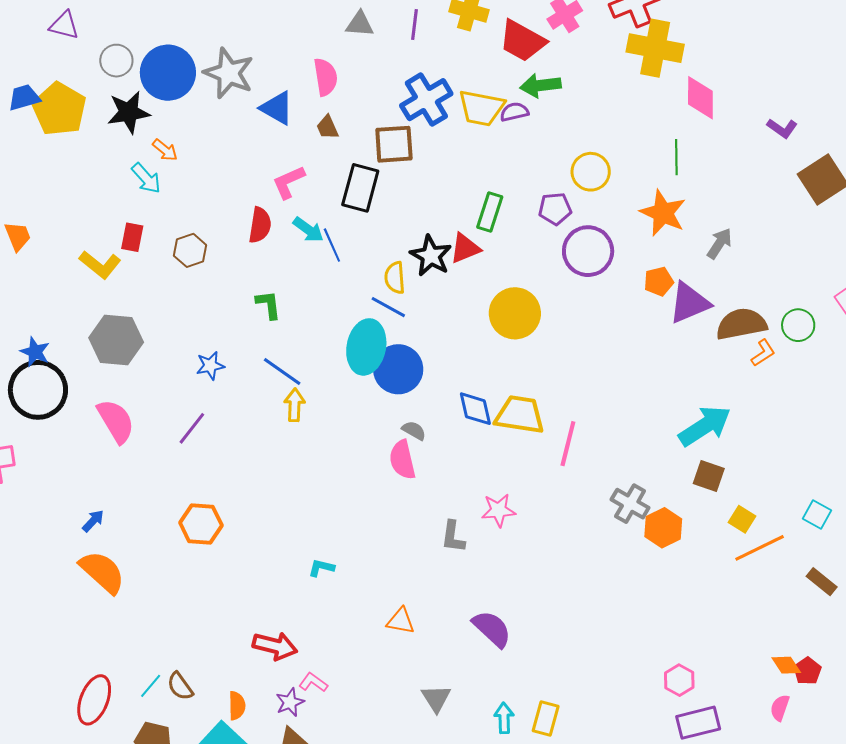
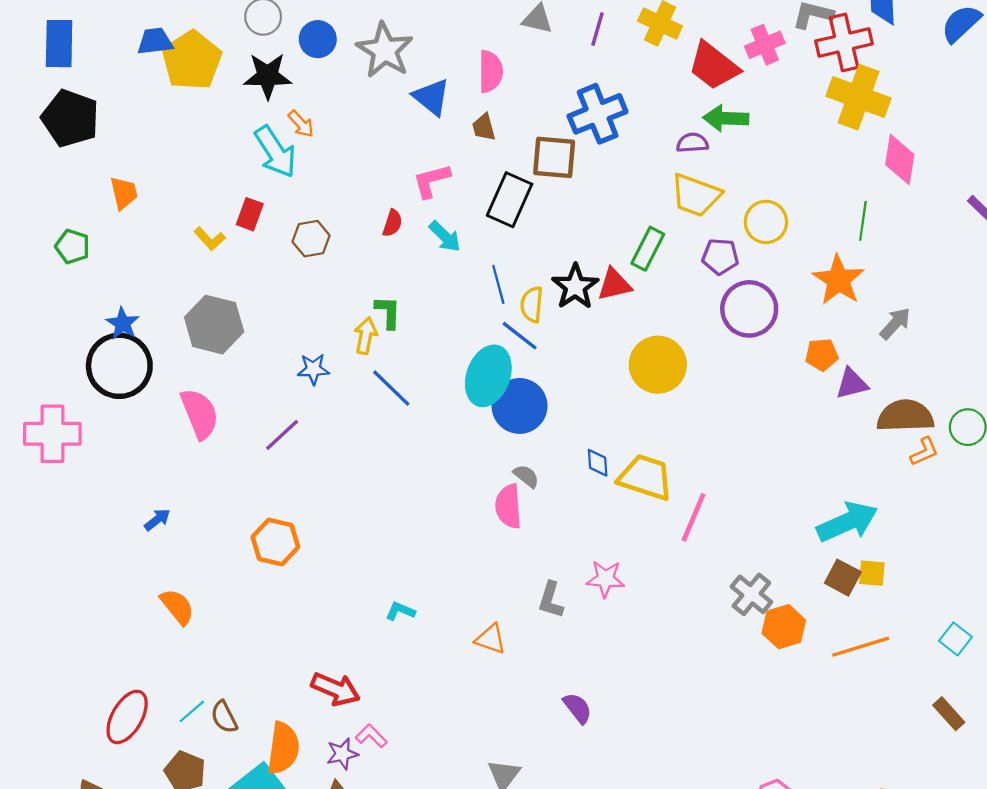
blue circle: (168, 73) -> (318, 39), size x0.6
yellow trapezoid: (481, 108) -> (696, 195), moved
cyan arrow: (146, 178) -> (275, 152), size x1.4
red semicircle: (260, 225) -> (392, 223), size x0.7
blue line: (332, 245) -> (498, 284), moved
yellow L-shape: (100, 265) -> (210, 239), size x0.7
purple triangle: (689, 303) -> (852, 384), size x0.7
yellow arrow: (294, 405) -> (366, 336), moved
blue diamond: (475, 409) -> (598, 463), size x0.7
yellow square: (742, 519) -> (872, 573), moved, turned -36
orange line: (760, 548) -> (861, 647), moved
orange semicircle: (102, 572) -> (177, 607), moved, size x0.7
orange triangle: (401, 621) -> (491, 639), moved
purple semicircle: (492, 629) -> (578, 708), size x0.7
orange semicircle: (237, 706) -> (283, 748), size x1.6

